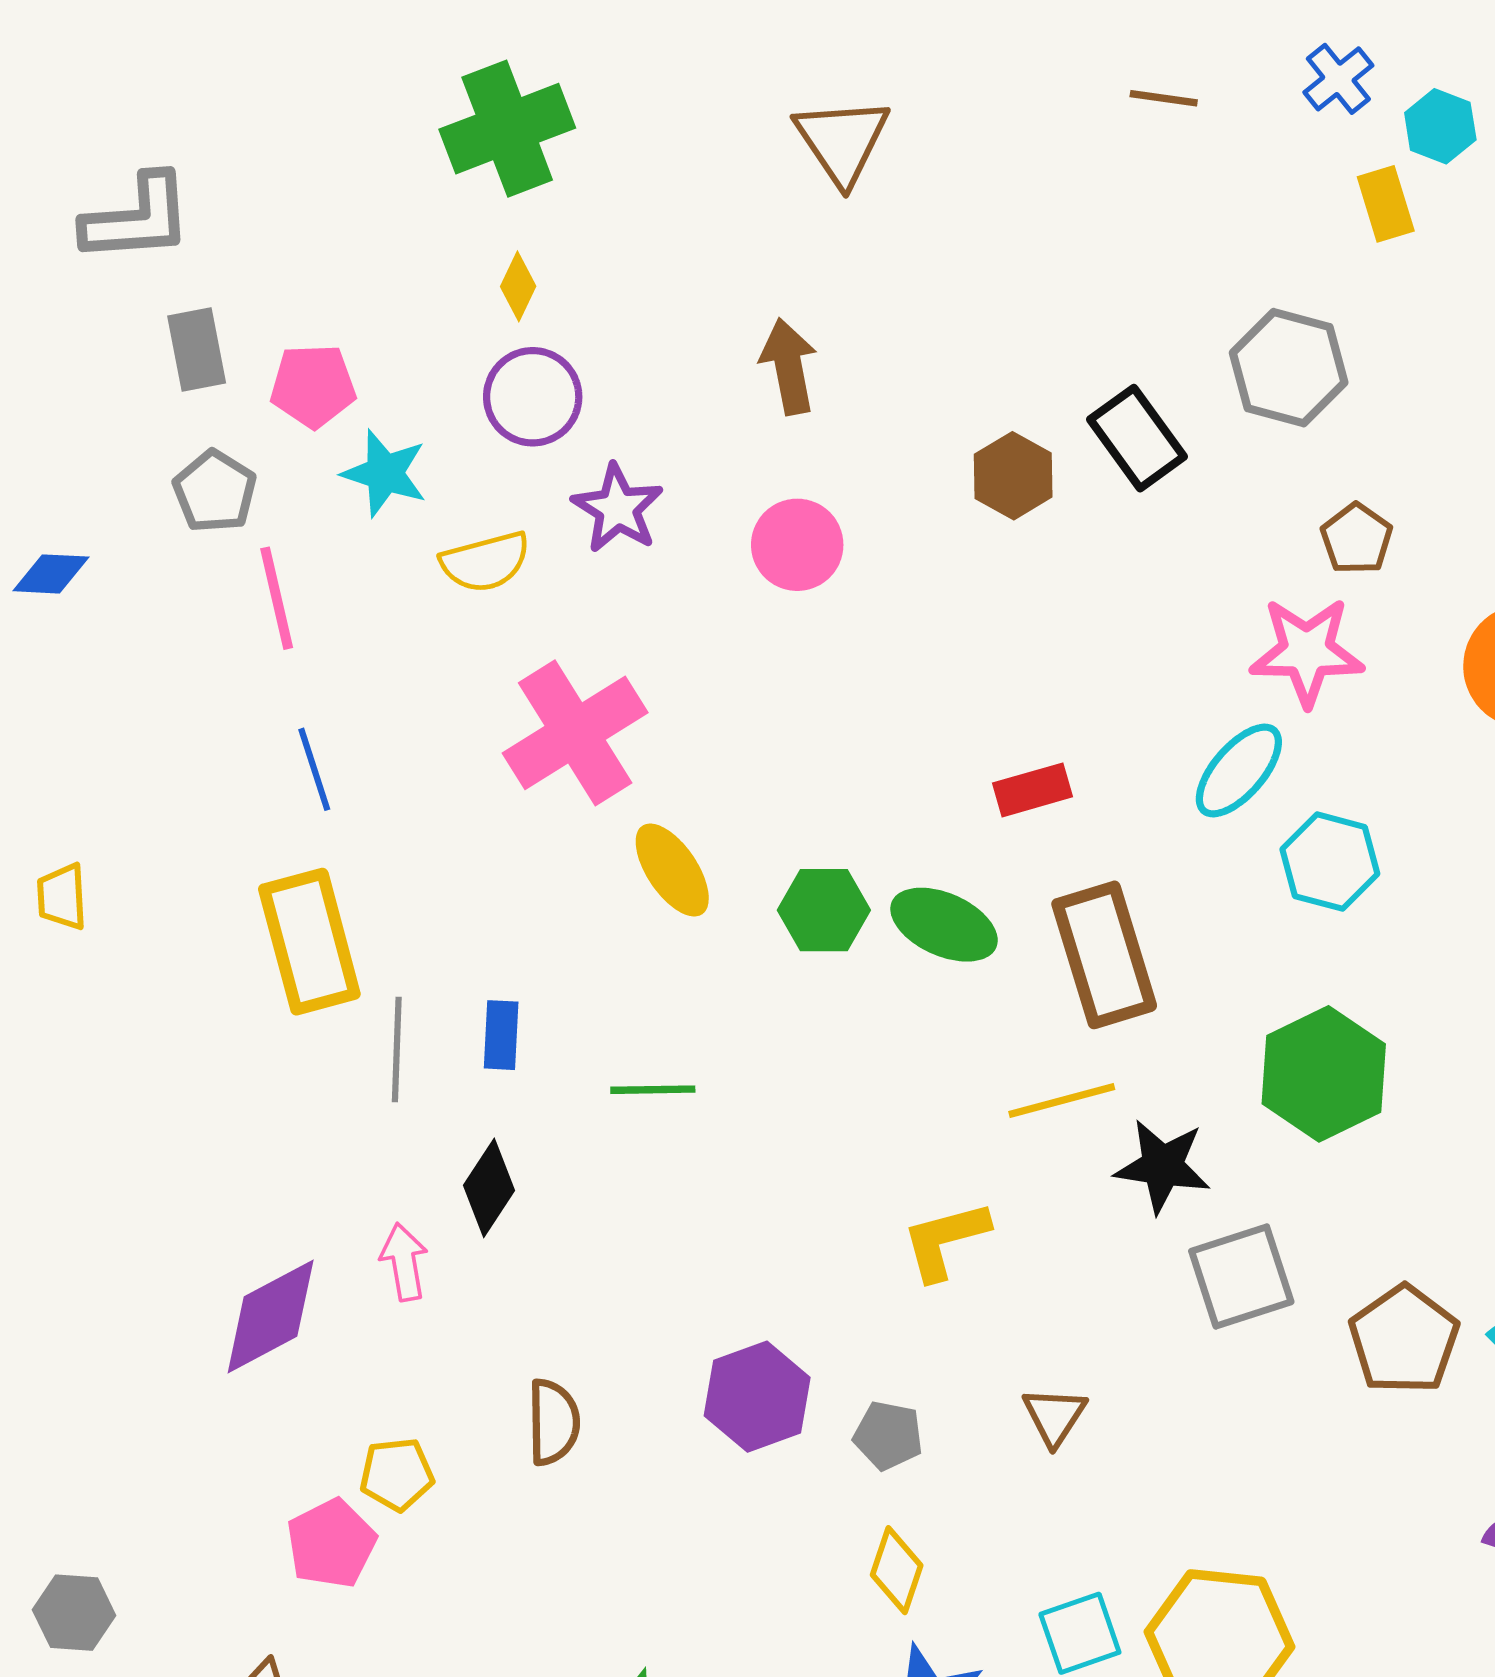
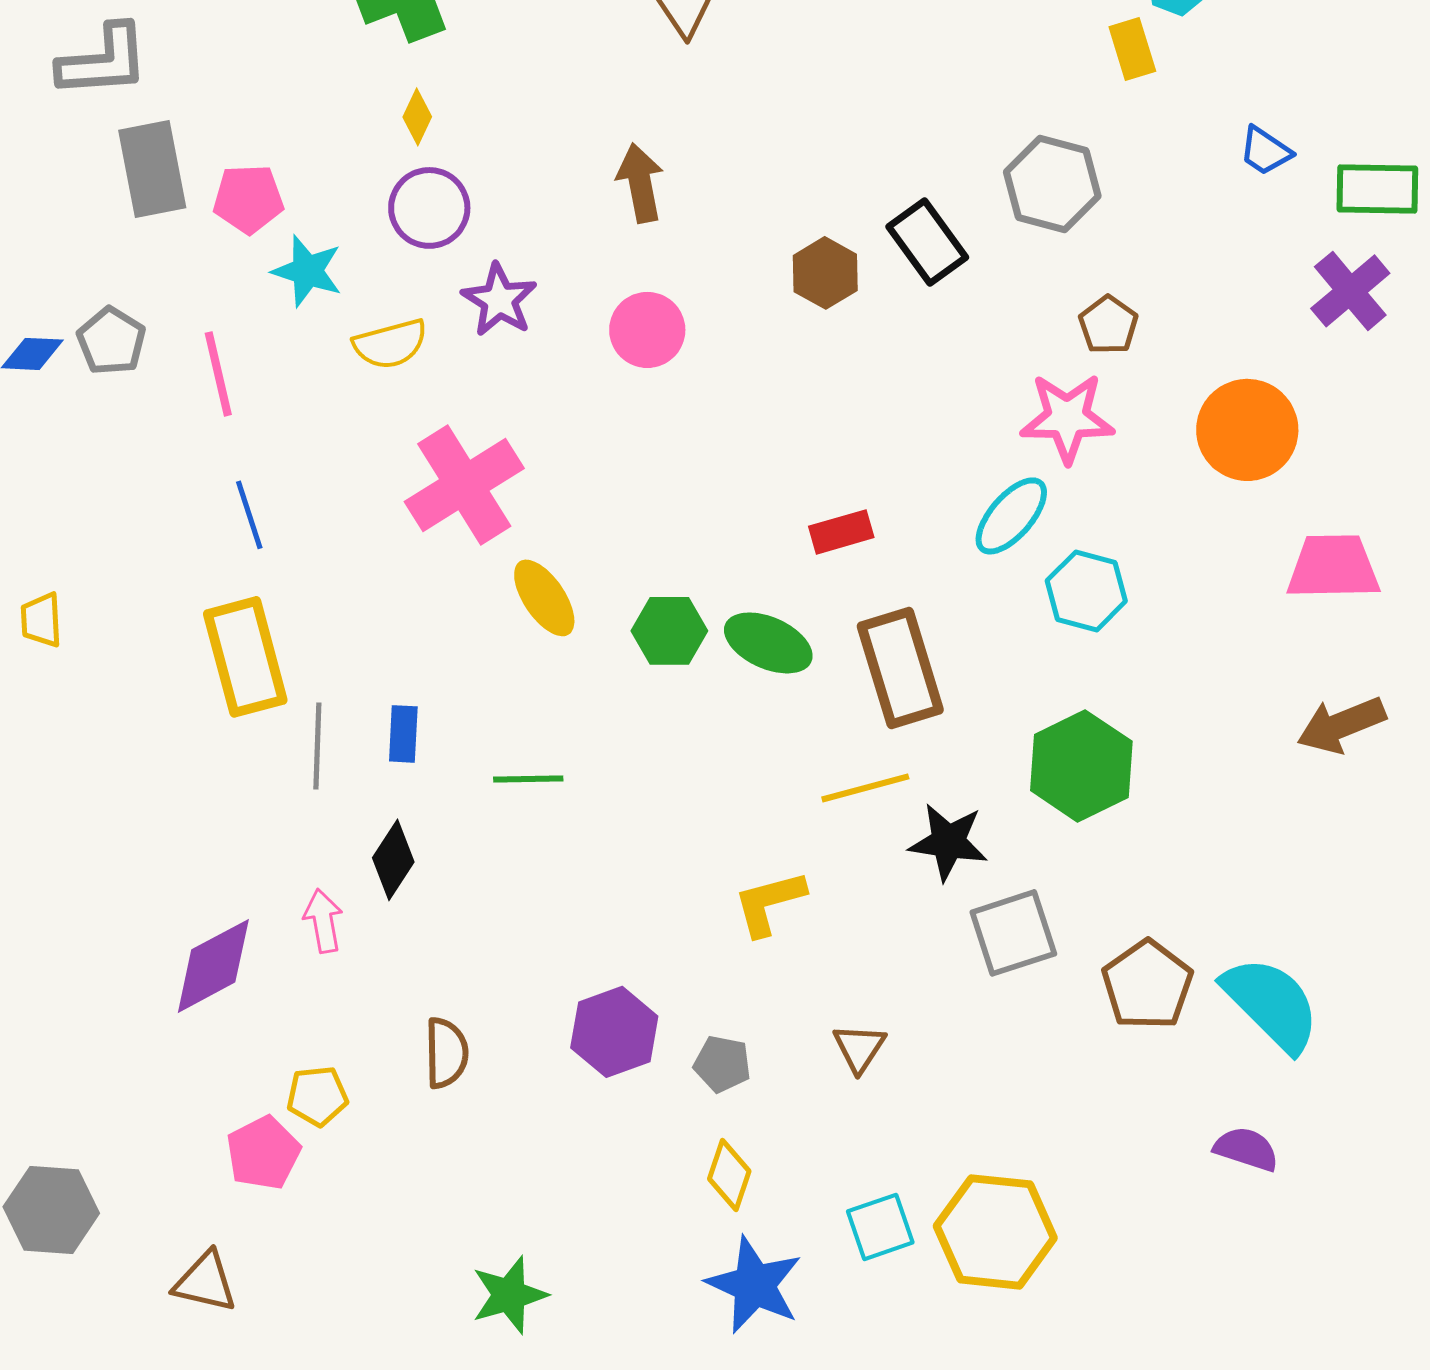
gray rectangle: (197, 349) -> (152, 169), size x1.4
gray pentagon: (215, 491) -> (111, 341), moved
gray hexagon: (74, 1613) -> (51, 1210), size x1.4

